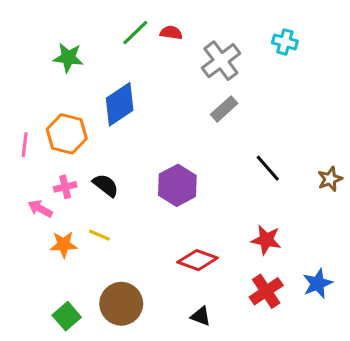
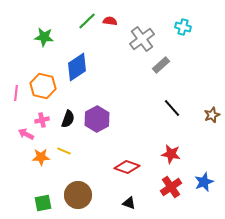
gray rectangle: (224, 109) -> (161, 65), moved
black semicircle: (106, 185) -> (68, 119), turned 72
purple hexagon: (177, 185) -> (97, 119), moved
green square: (67, 316) -> (43, 203), turned 30

